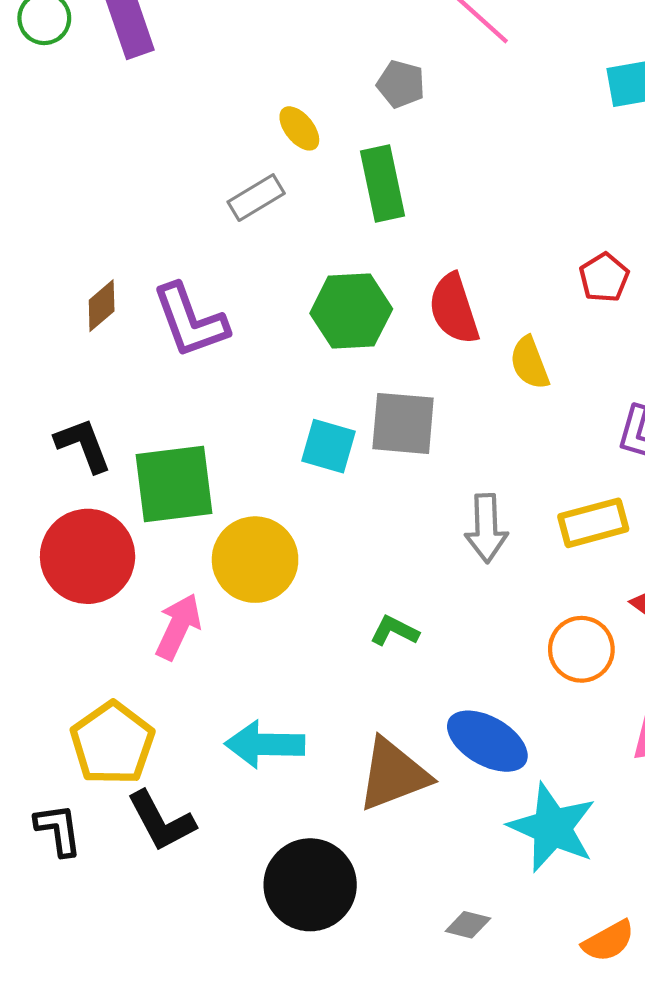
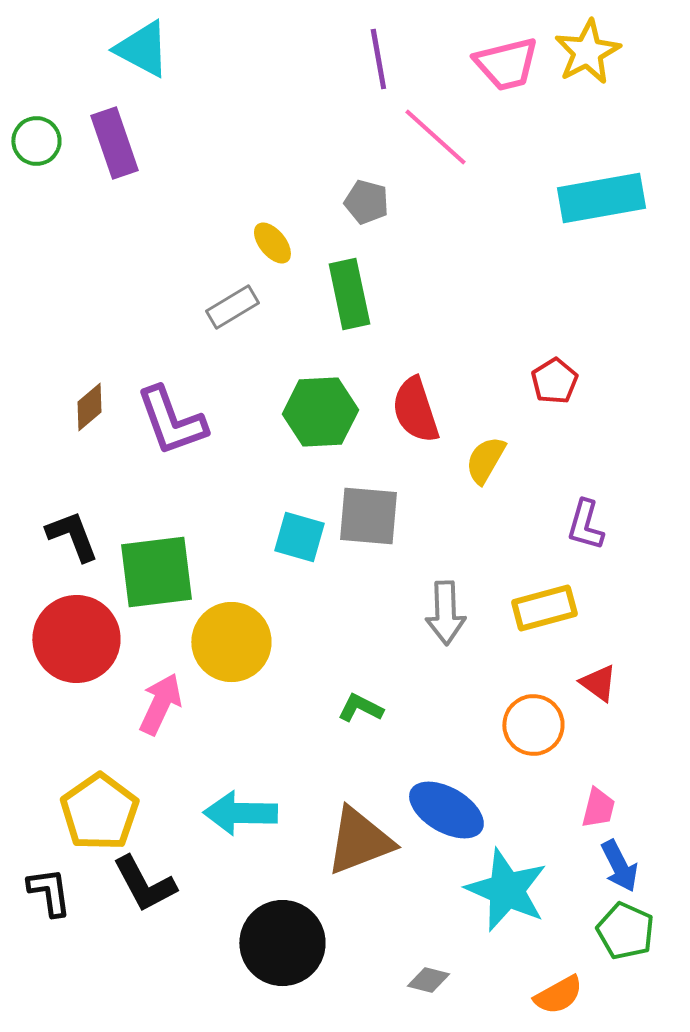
yellow semicircle: (529, 363) -> (485, 460), turned 51

